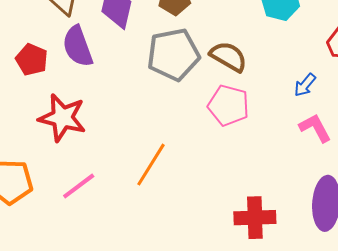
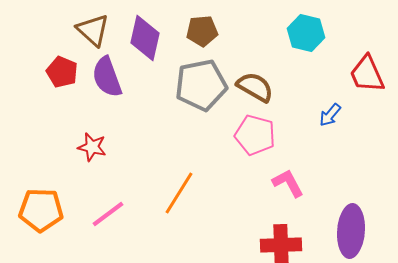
red pentagon: (32, 60) -> (62, 72), moved
red star: (62, 118) -> (92, 147), size x0.6
pink L-shape: (315, 128) -> (288, 183), moved

